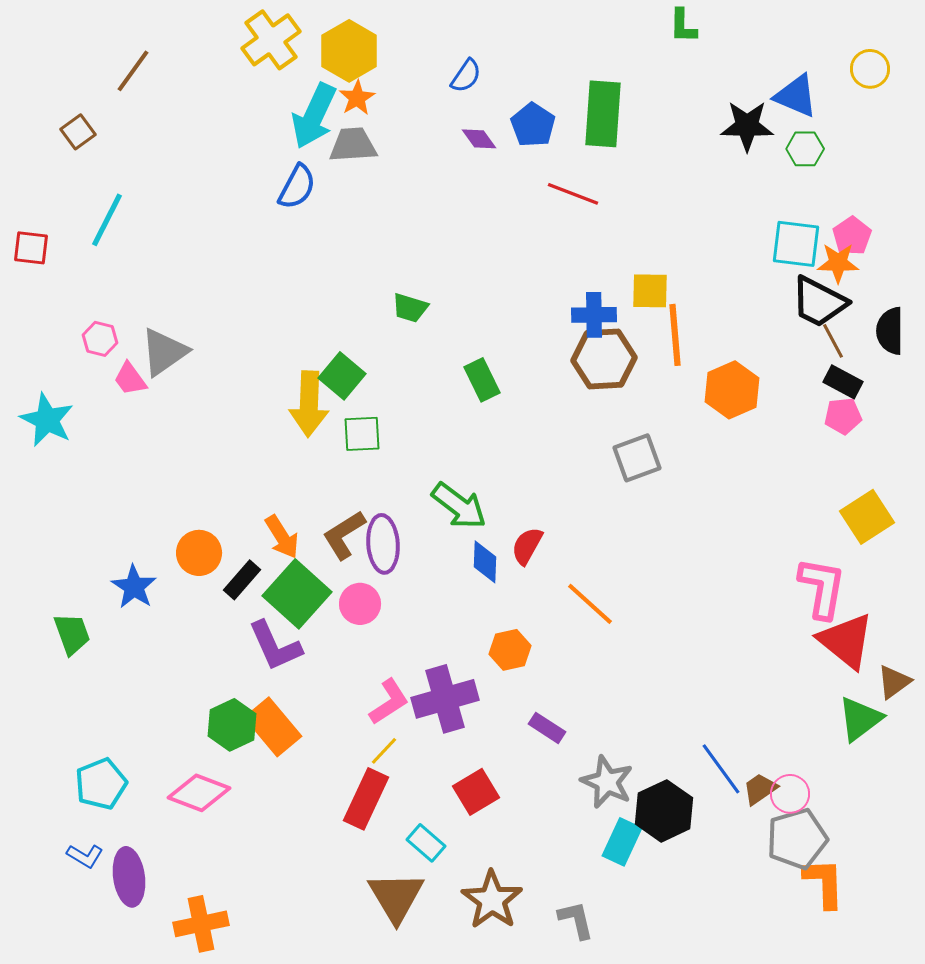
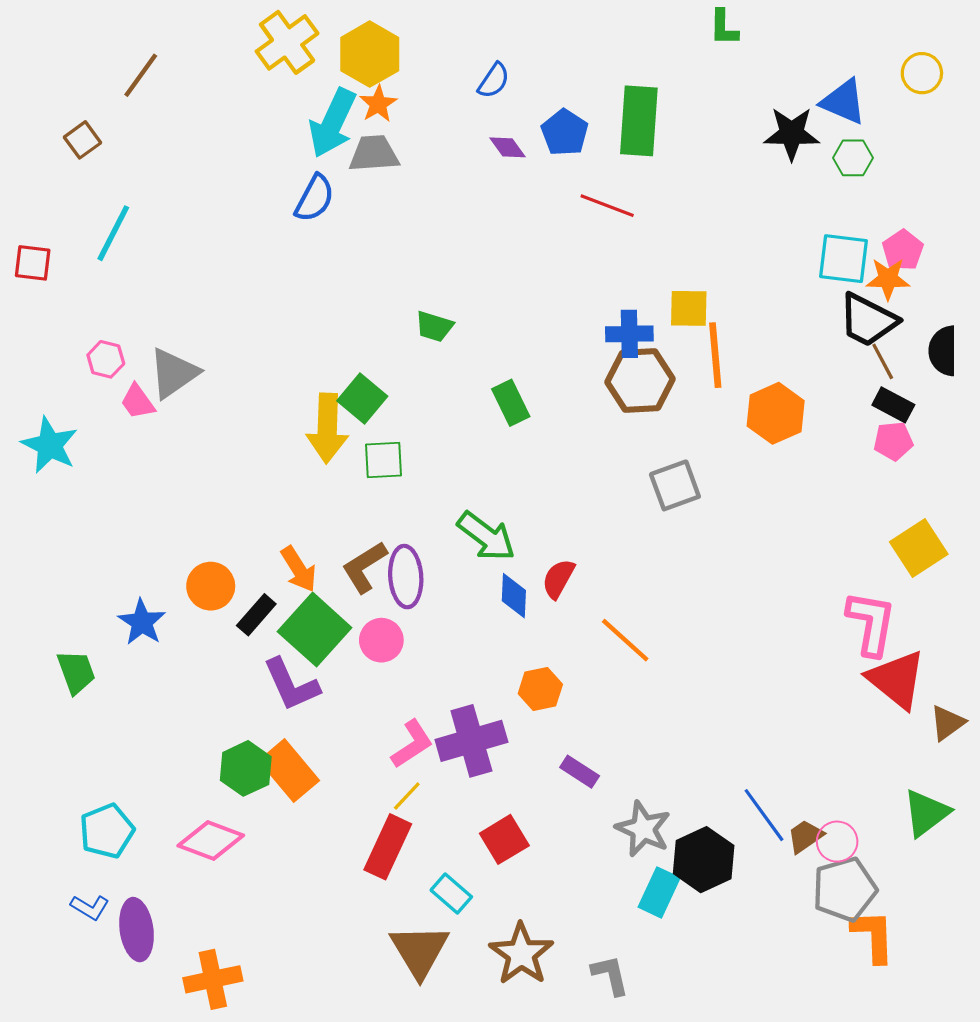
green triangle: (860, 719) -> (926, 813), moved

